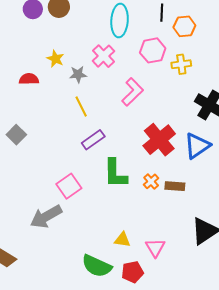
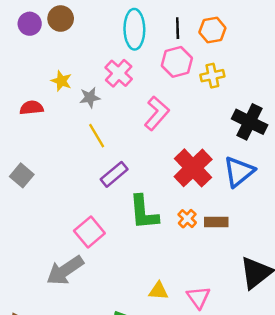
black line: (162, 13) -> (178, 28), moved

